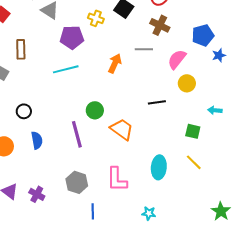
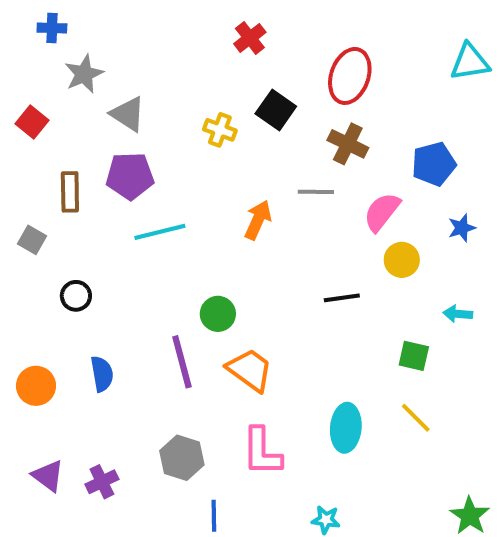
purple pentagon: (72, 37) -> (130, 176), moved
blue star: (219, 55) -> (462, 228), moved
black circle: (24, 111) -> (76, 296), moved
orange trapezoid: (122, 129) -> (250, 370), moved
purple cross: (37, 194) -> (102, 482), turned 35

